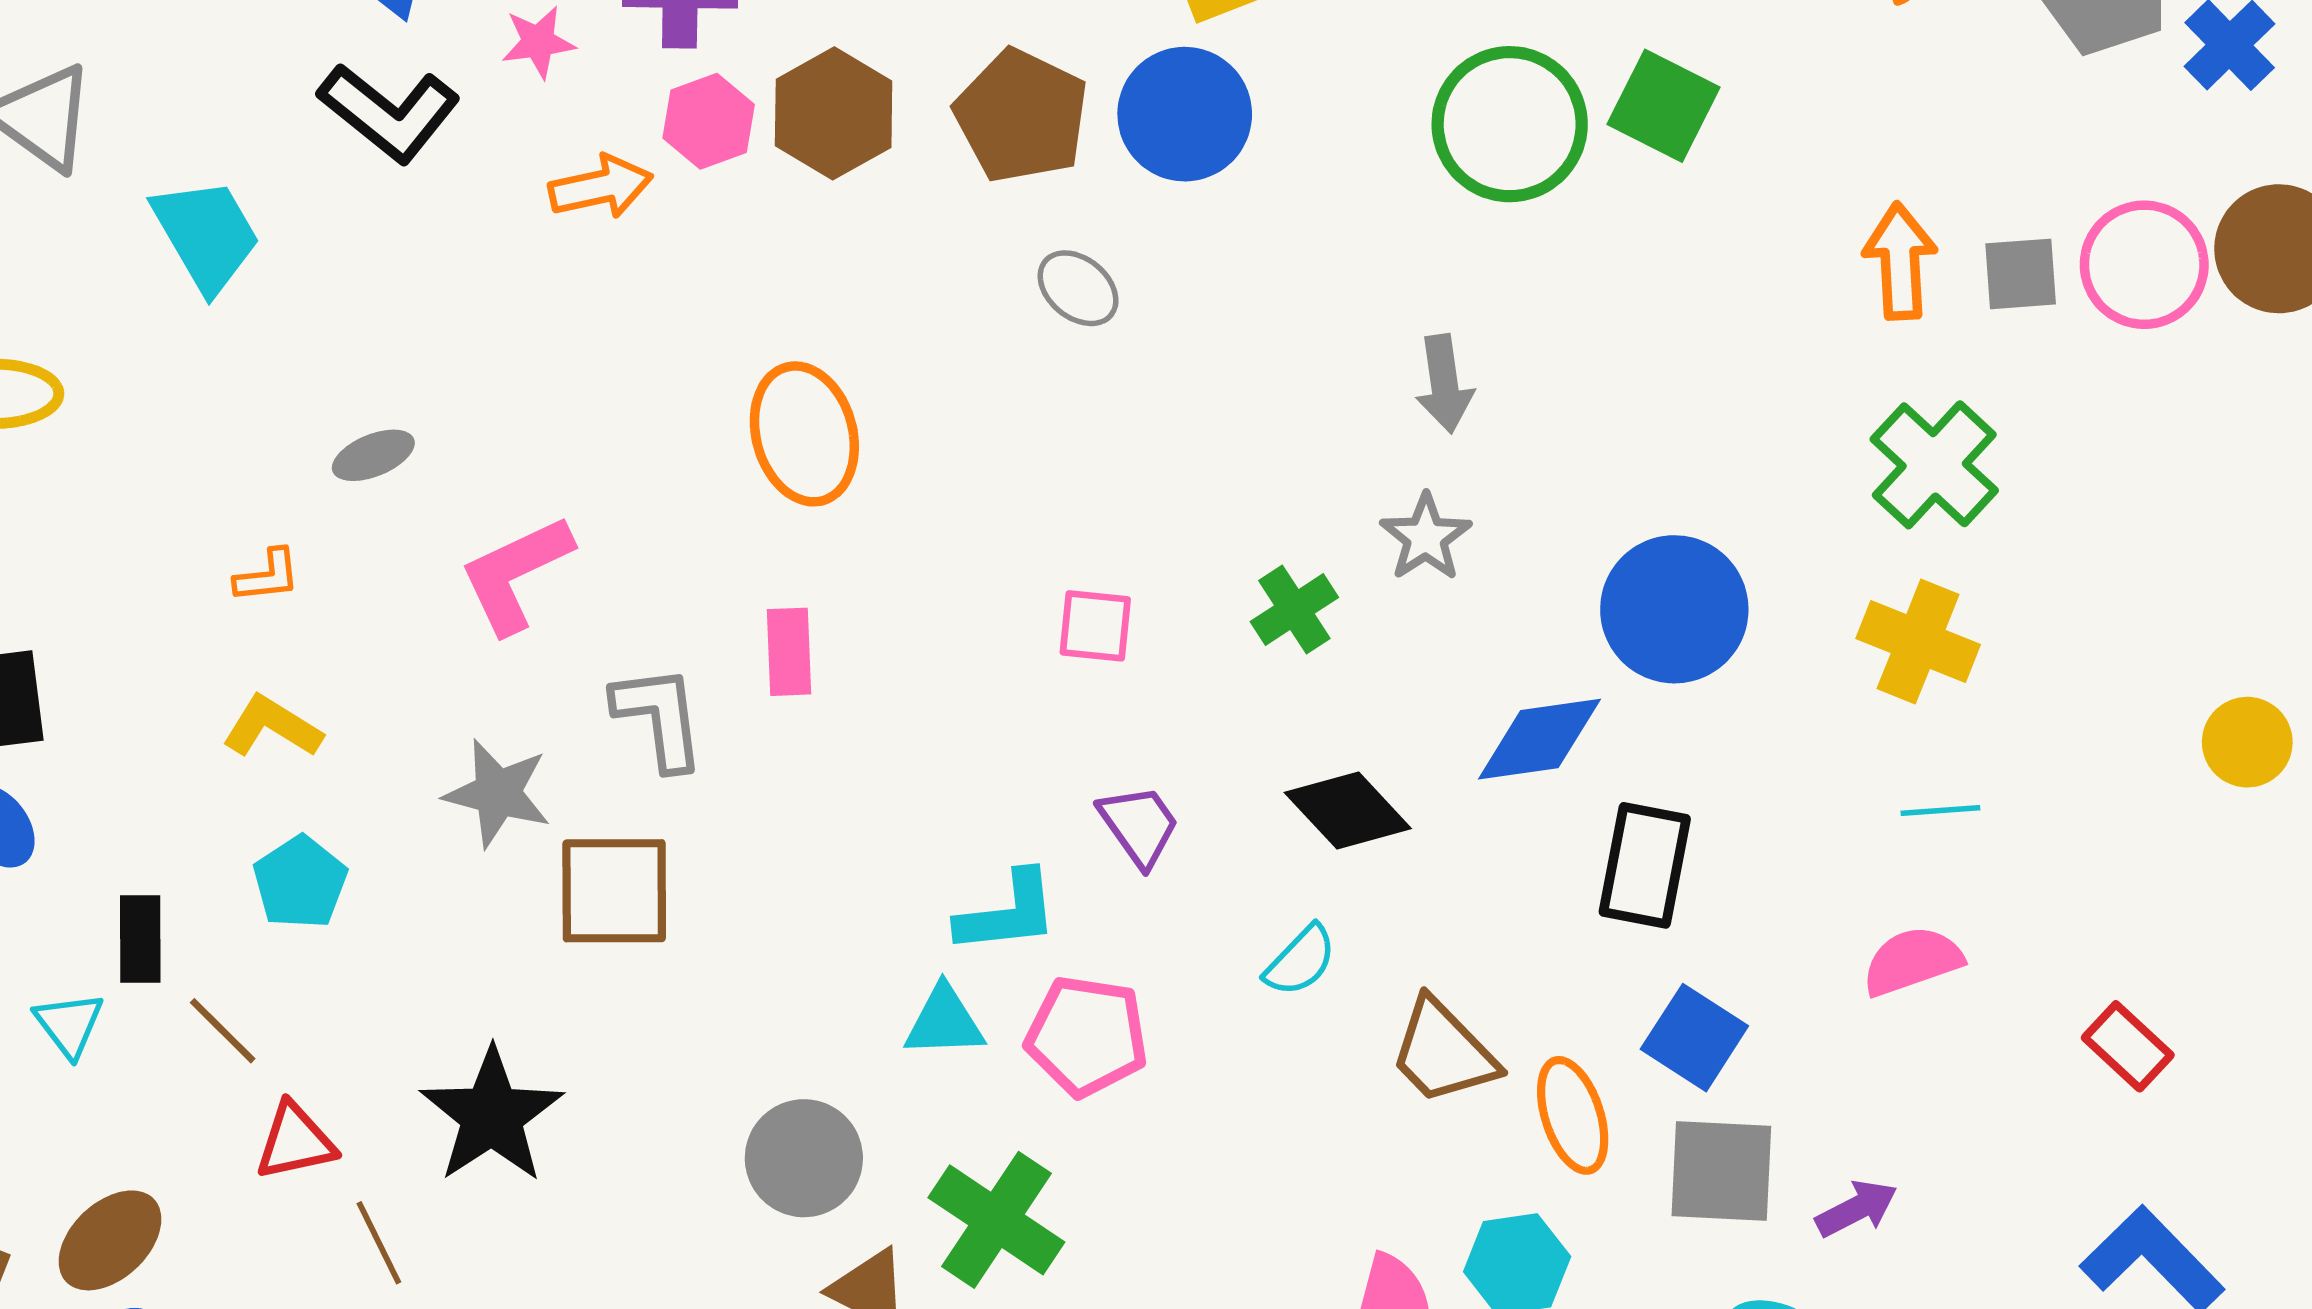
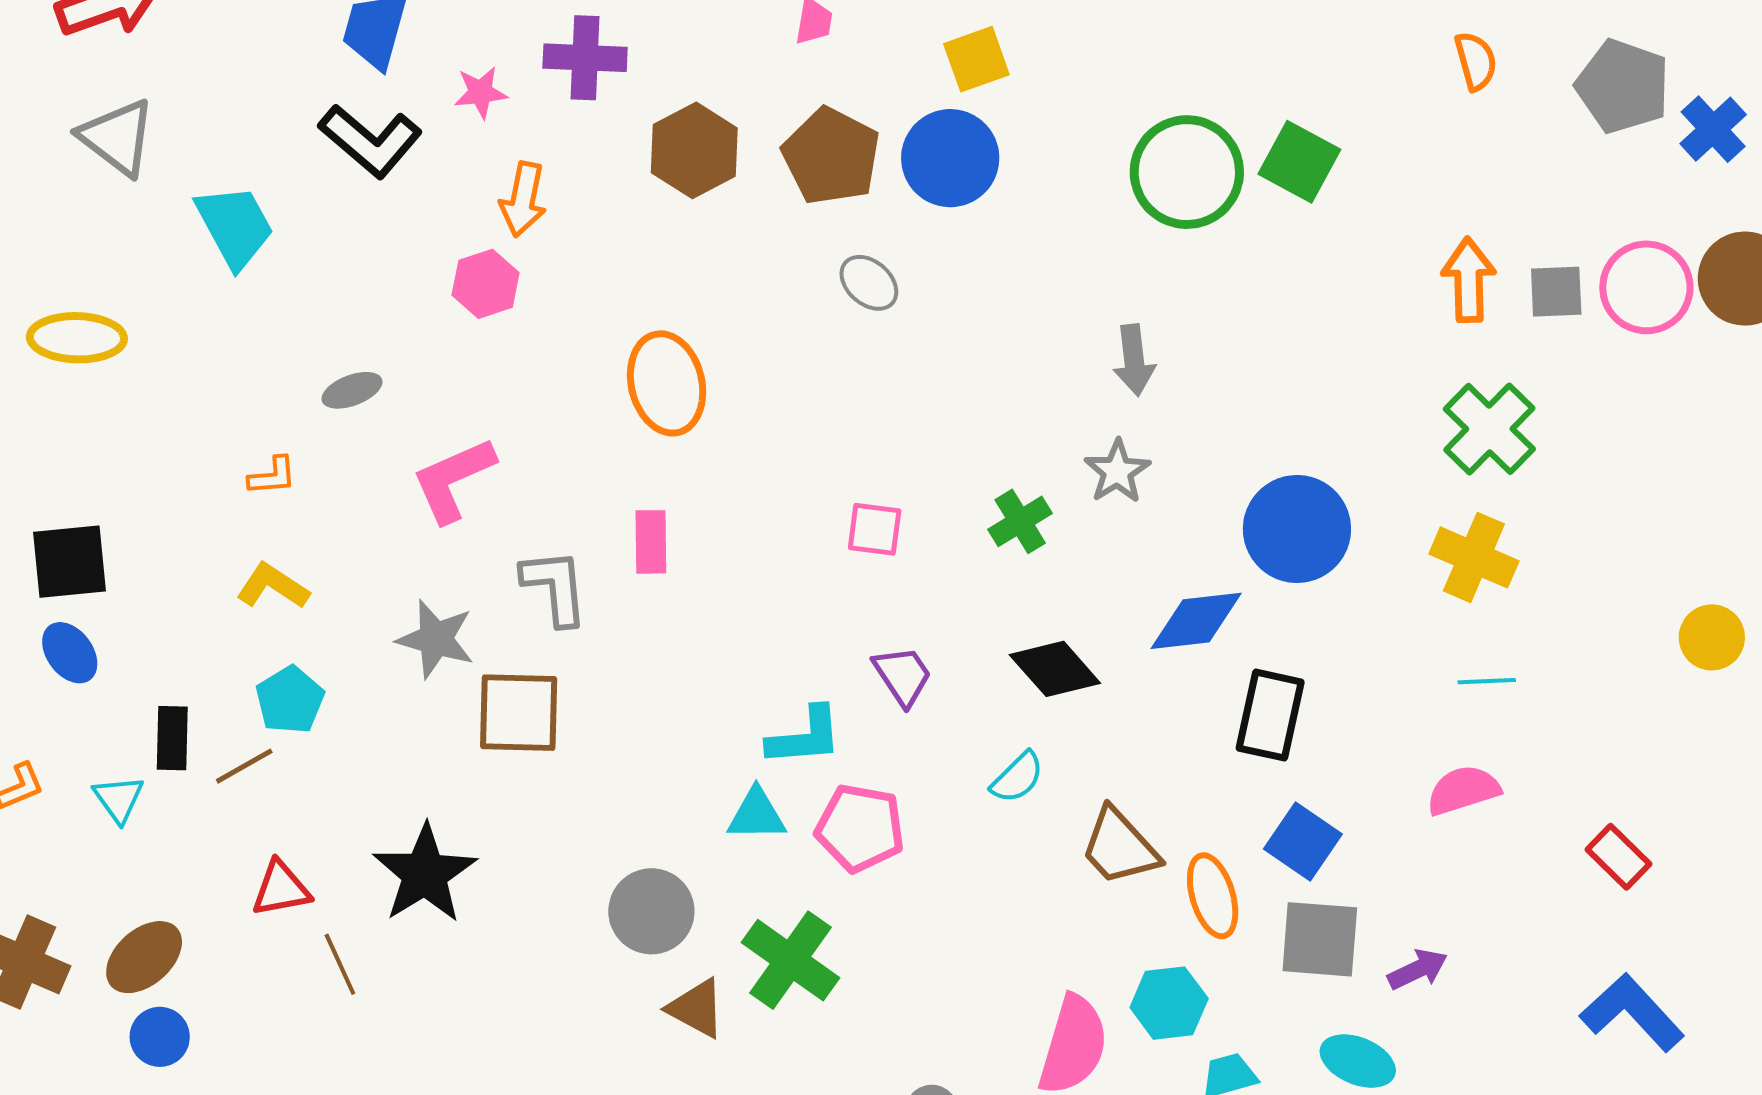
pink hexagon: (709, 121) -> (486, 284), moved
orange arrow: (601, 187) -> (523, 199), turned 112
brown line: (223, 1031) -> (244, 766), moved, turned -76

